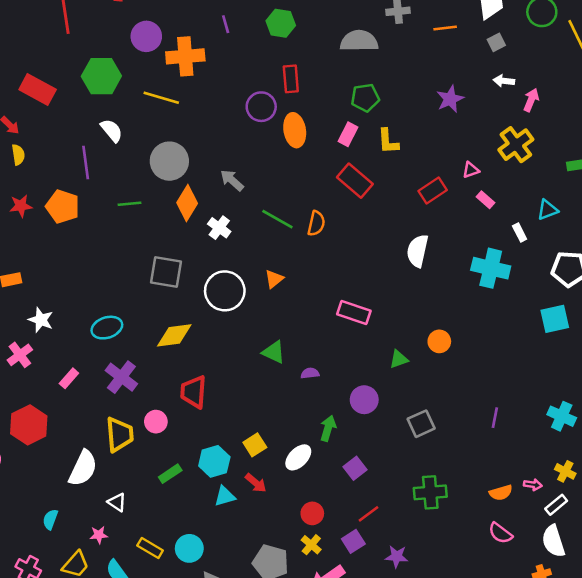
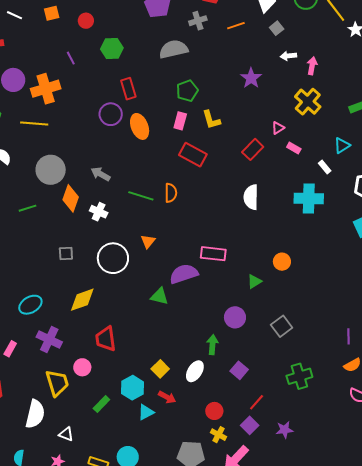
gray square: (166, 272) -> (66, 253), size x0.6
purple semicircle: (310, 373) -> (184, 274), moved, size x2.0
purple line: (495, 418) -> (349, 336), moved

